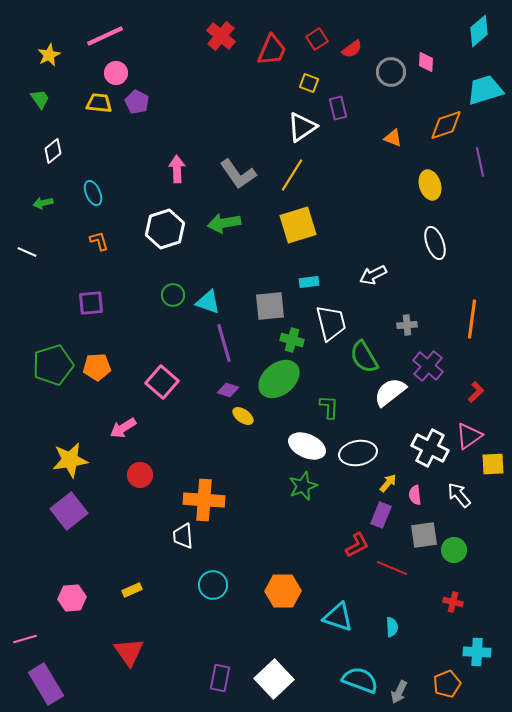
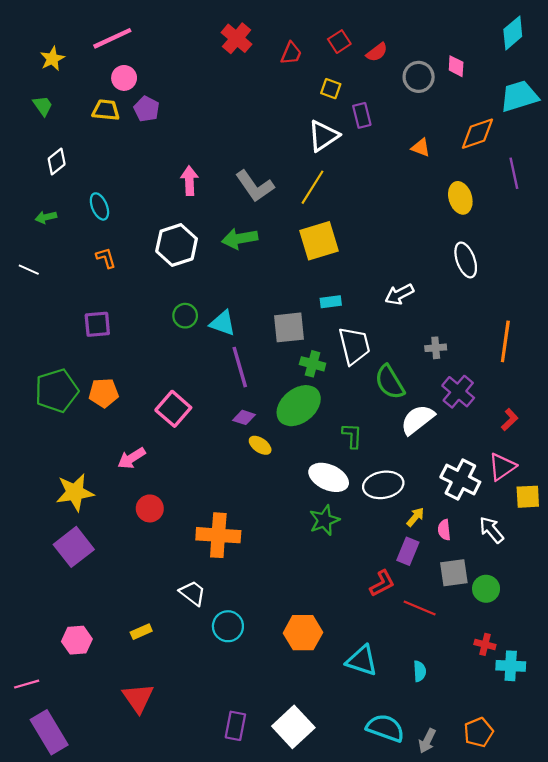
red trapezoid: (272, 50) -> (291, 53), size x0.7
white trapezoid: (183, 536) -> (193, 593), moved, turned 132
cyan cross: (477, 652) -> (511, 666), moved

